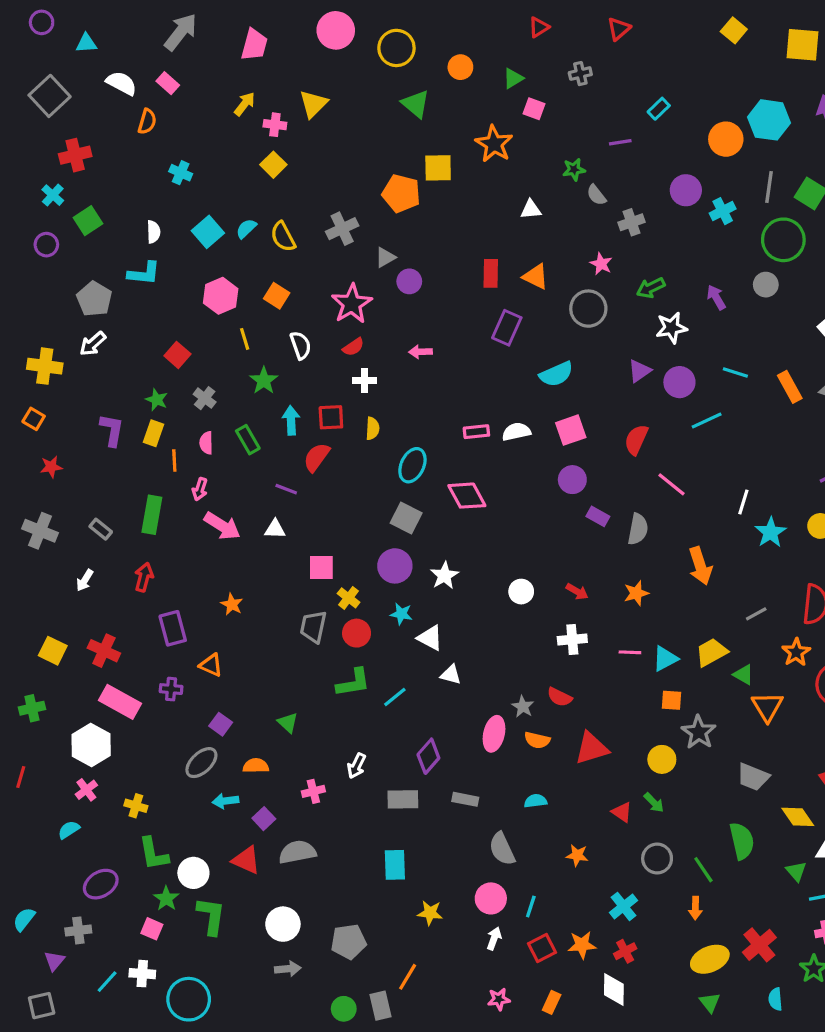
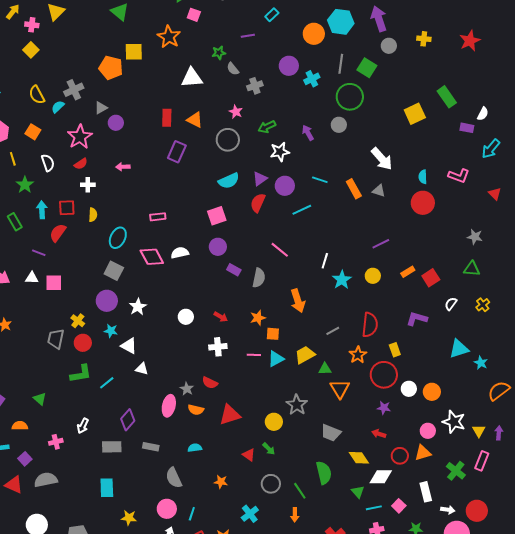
white triangle: (531, 209) -> (192, 78), size x1.6
cyan semicircle: (246, 229) -> (58, 107), moved
cyan semicircle: (556, 374) -> (229, 181), moved
white semicircle: (516, 432) -> (180, 253), moved
red semicircle: (636, 440) -> (258, 203), moved
pink square: (321, 568) -> (54, 283), moved
green triangle: (743, 675) -> (325, 369), turned -32
orange square: (671, 700) -> (273, 334), moved

